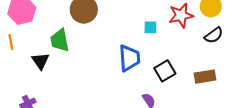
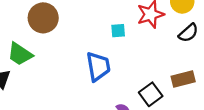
green trapezoid: (60, 40) -> (20, 54), turned -40
black square: (165, 71) -> (151, 94), moved

